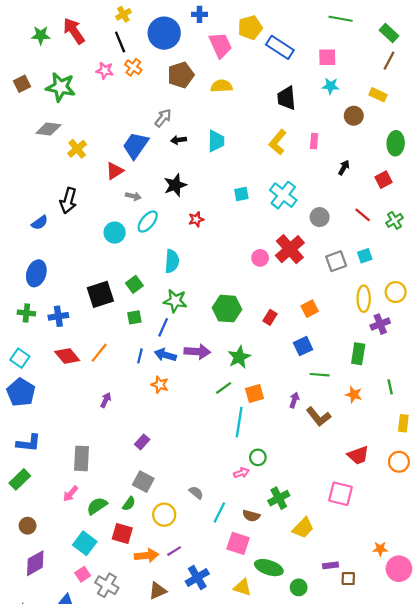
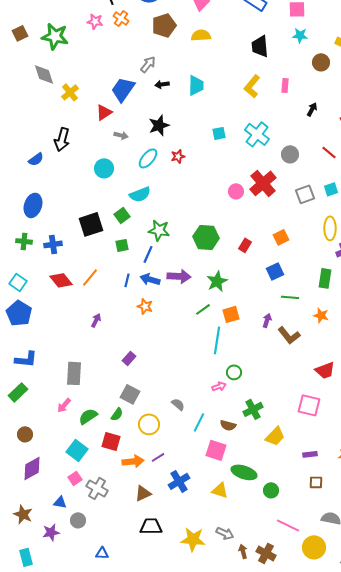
gray diamond: (48, 129) -> (44, 74), turned 65
cyan ellipse: (148, 222) -> (148, 158), moved
cyan semicircle: (172, 261) -> (140, 194), moved, turned 65
purple rectangle: (331, 565) -> (310, 454), moved

